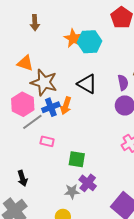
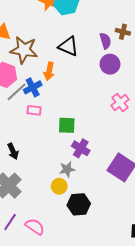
blue cross: (51, 107) -> (33, 87), moved
gray star: (72, 191) -> (67, 169), moved

